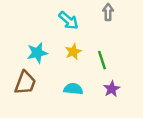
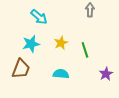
cyan arrow: (68, 20) -> (39, 17), moved
purple star: (112, 89) -> (106, 74), moved

